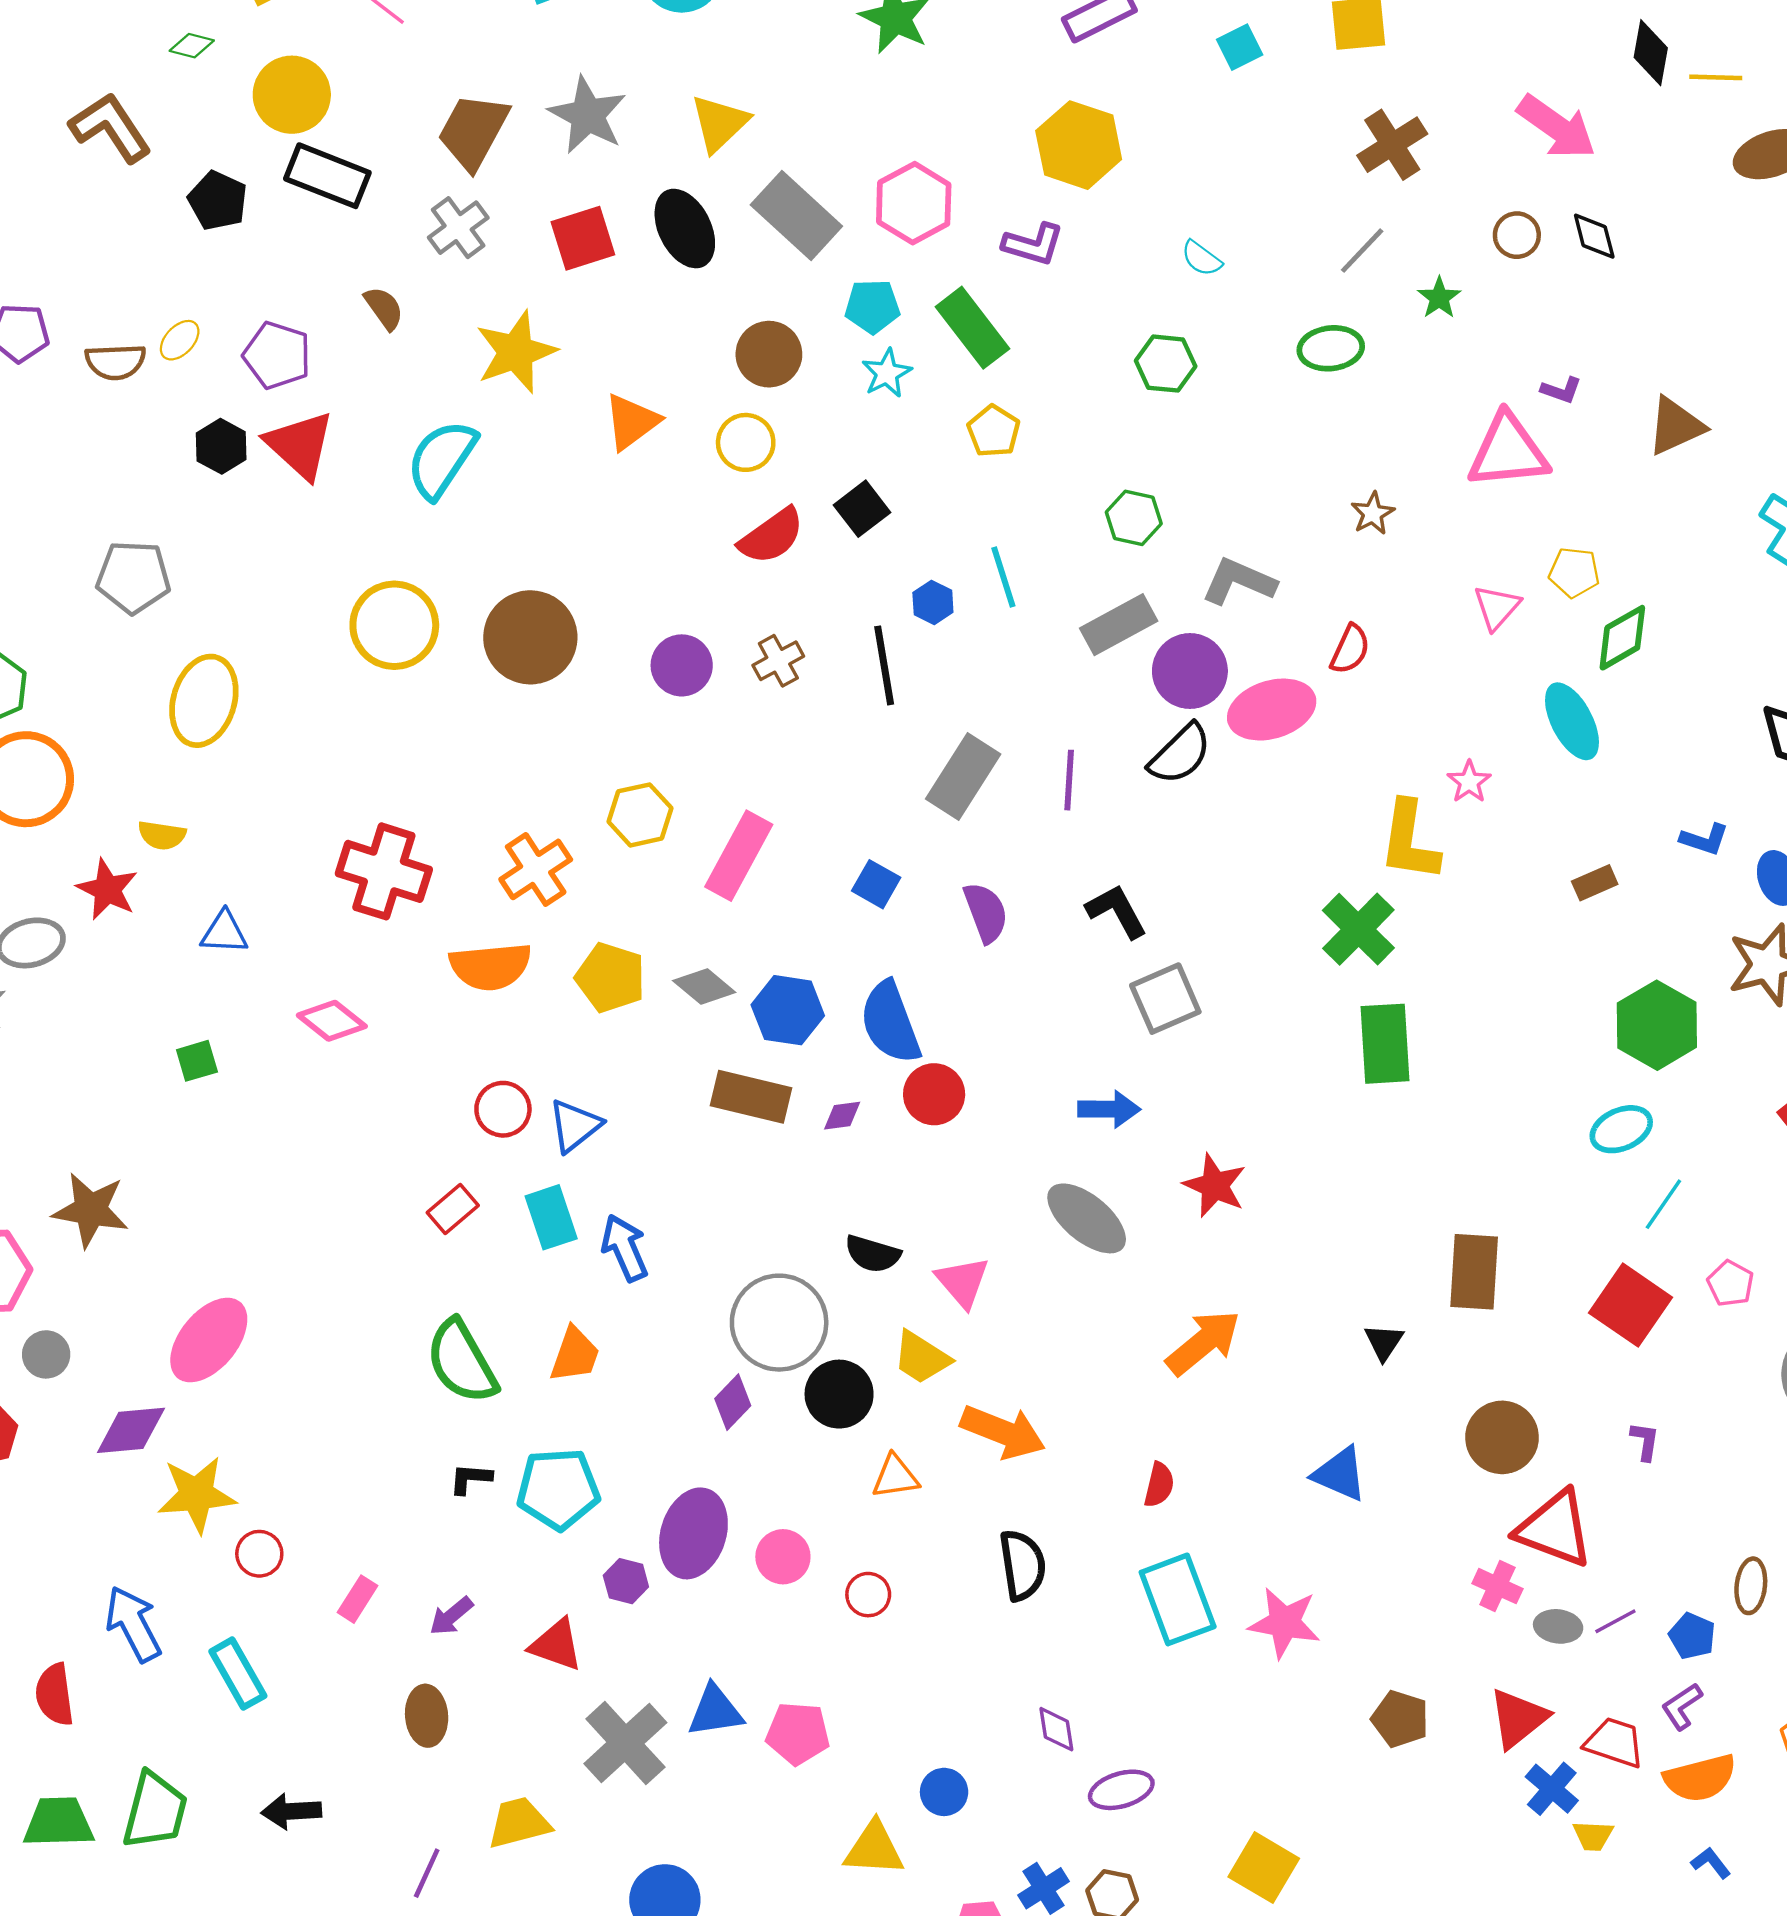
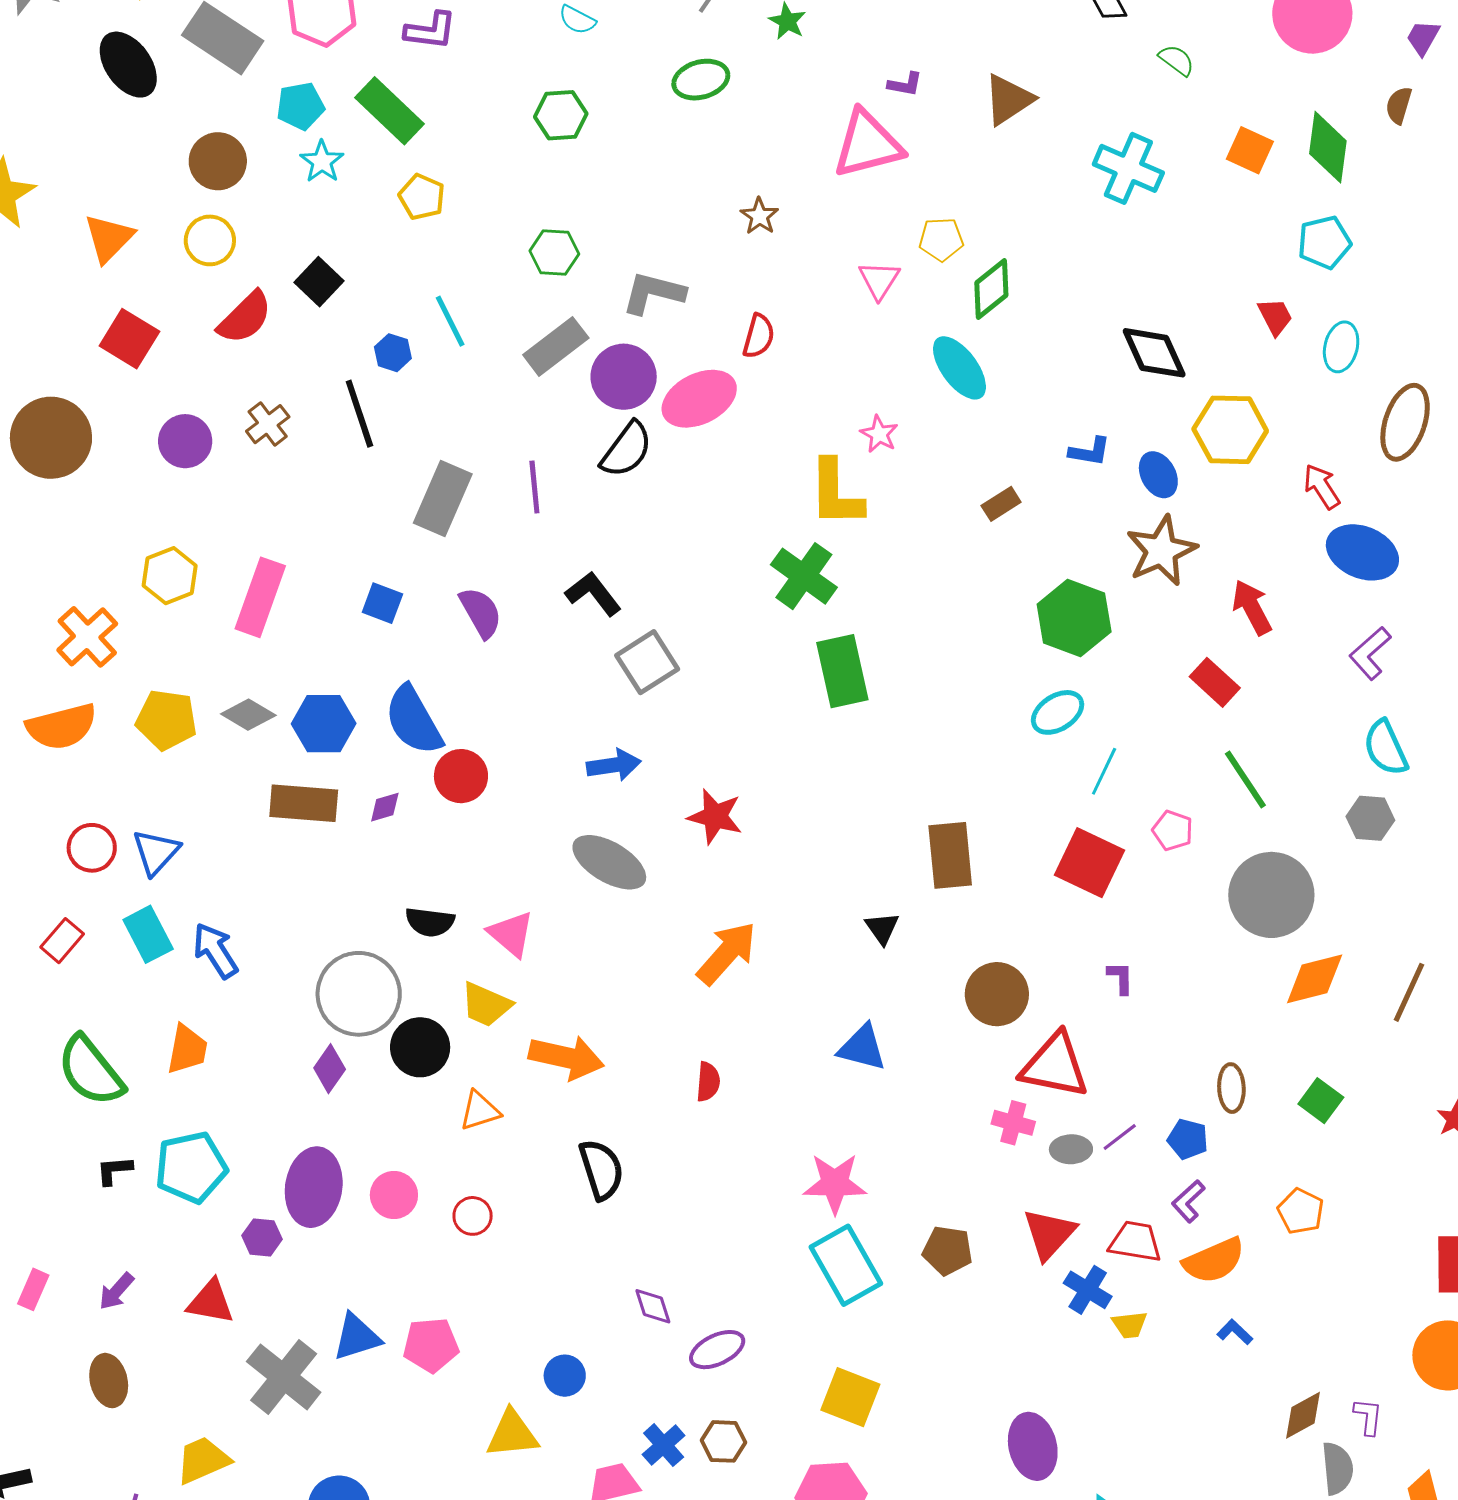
red square: (583, 238) -> (129, 339), moved, turned -32
cyan rectangle: (1178, 1599) -> (846, 1265), moved

